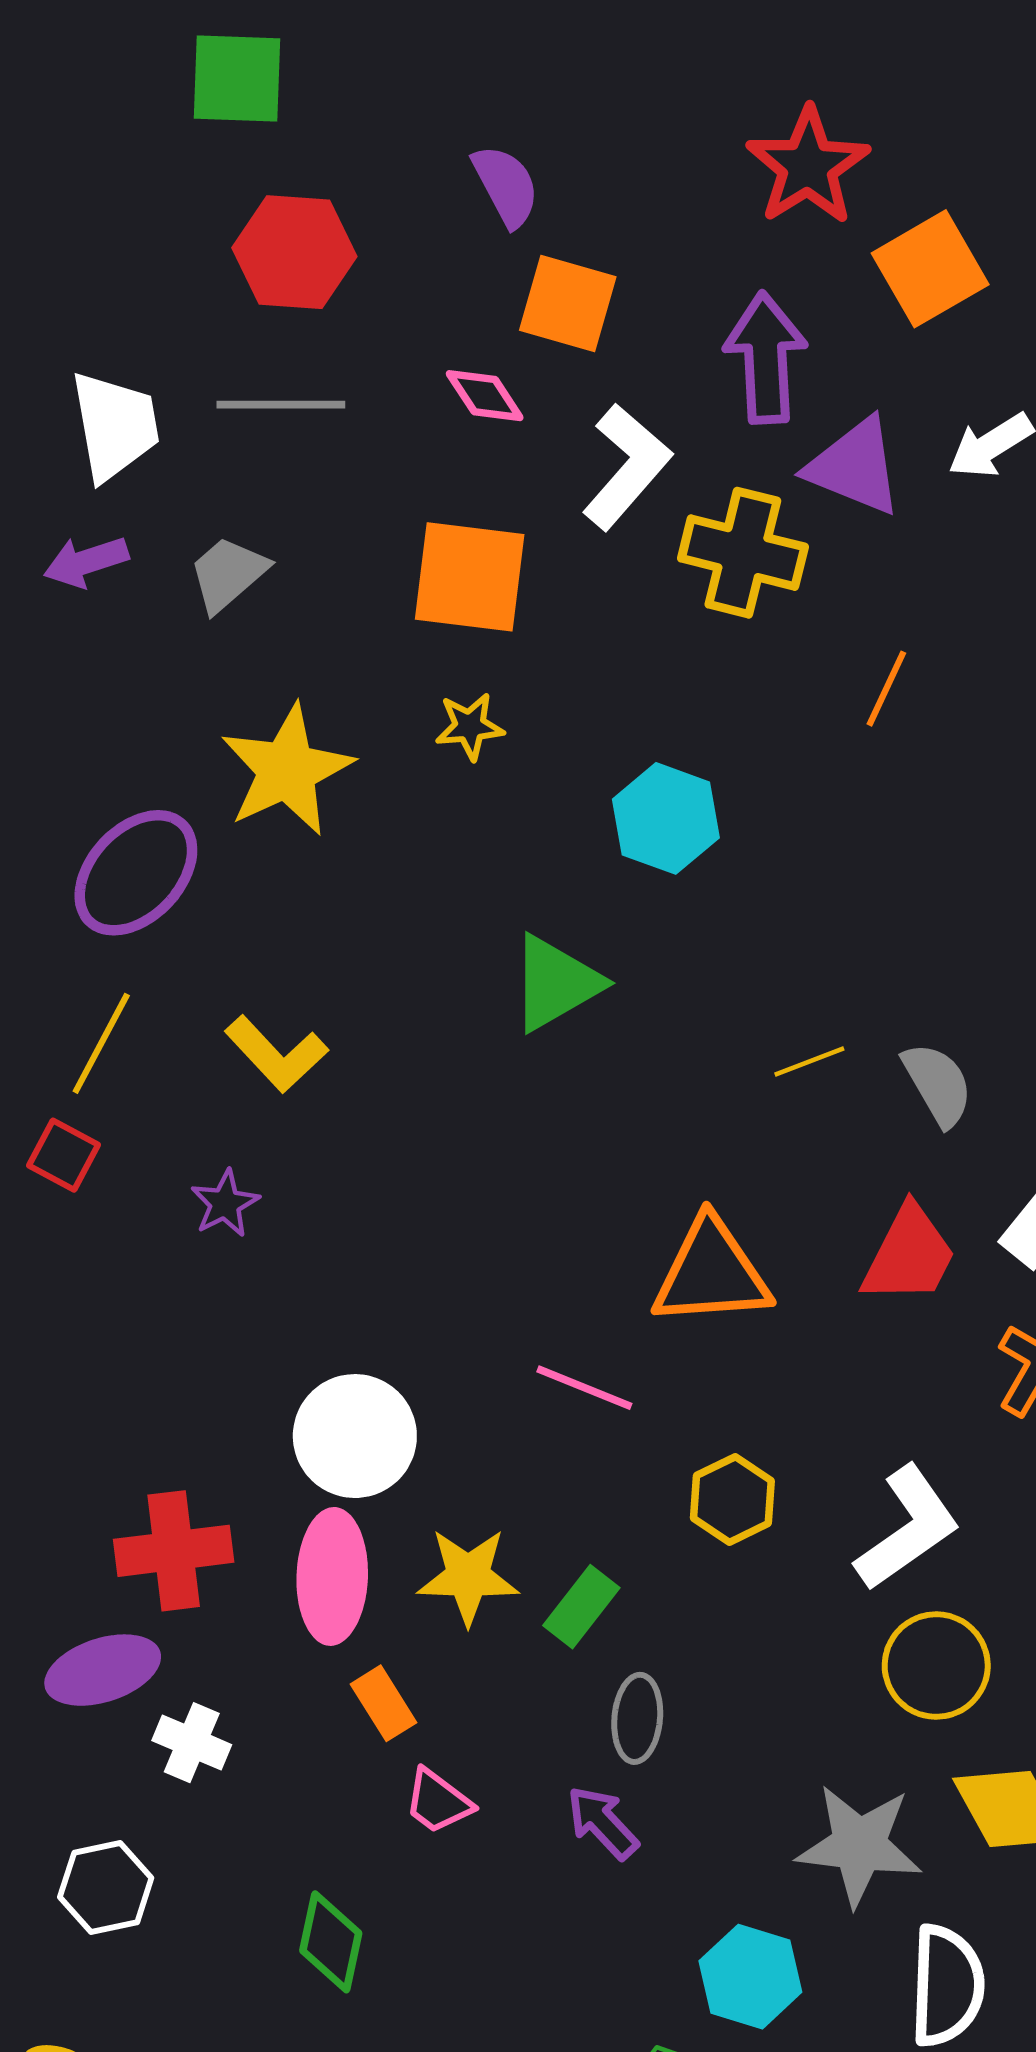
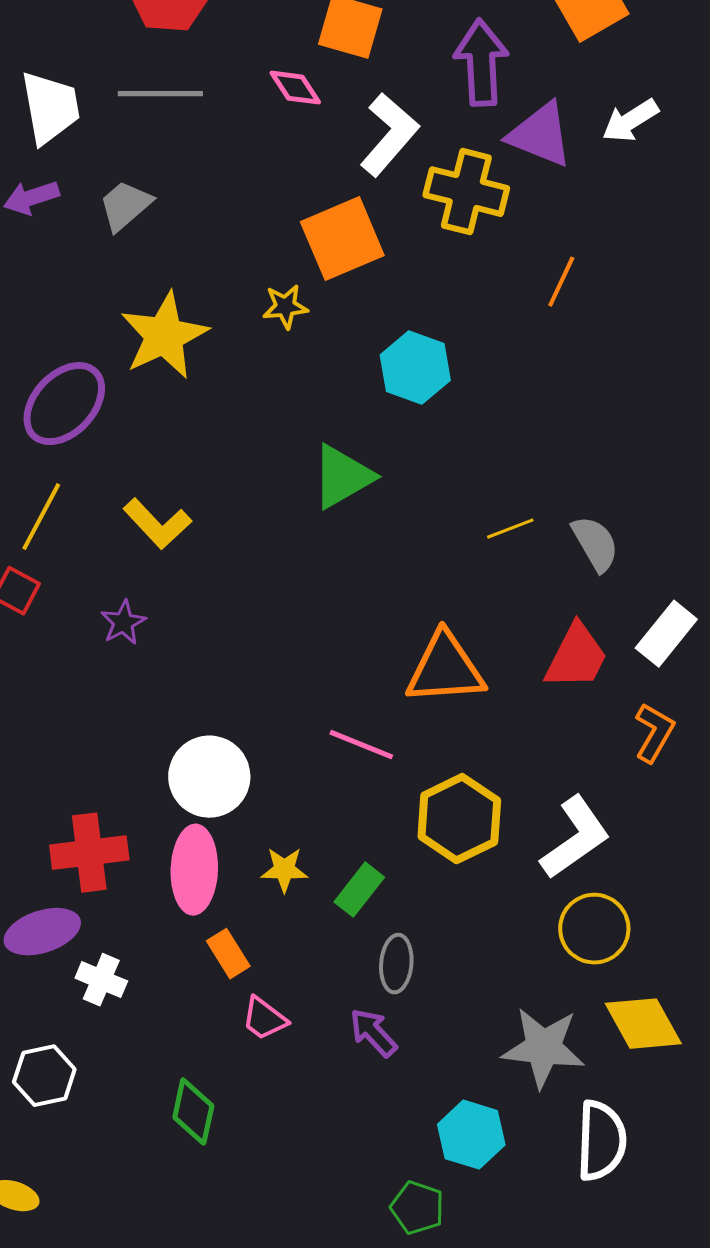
orange square: (470, 577) -> (342, 239), moved, turned -30
yellow hexagon: (732, 1499) -> (459, 819), size x1.5
yellow star: (468, 1576) -> (284, 870), size x0.7

